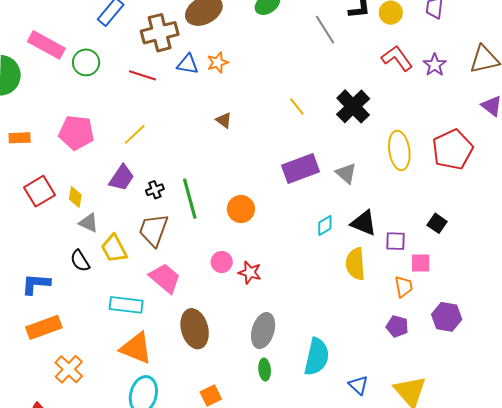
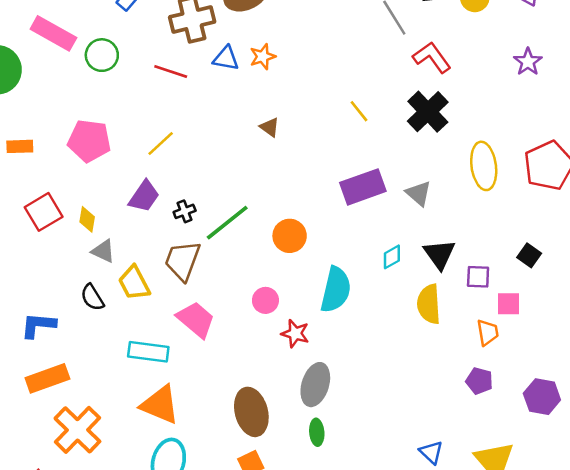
red L-shape: (397, 58) -> (432, 57), moved
green line: (190, 199) -> (227, 223), turned 66
black triangle: (364, 223) -> (439, 254), turned 32
red star: (250, 272) -> (295, 334), moved
purple hexagon: (447, 317) -> (542, 397), moved
brown ellipse: (195, 329) -> (251, 412), moved
cyan semicircle: (317, 357) -> (336, 290), moved
orange cross: (69, 369) -> (77, 430), size x1.4

